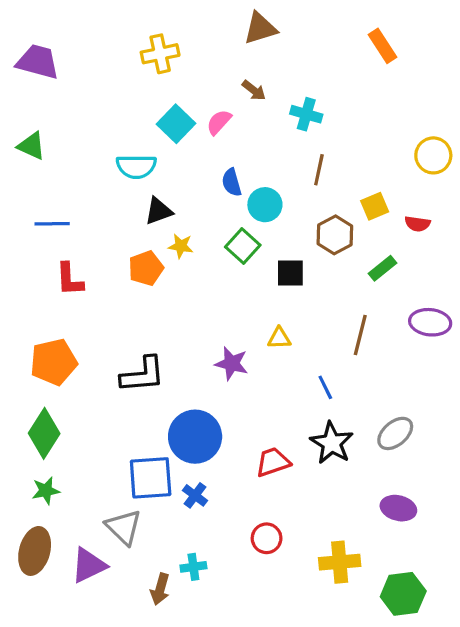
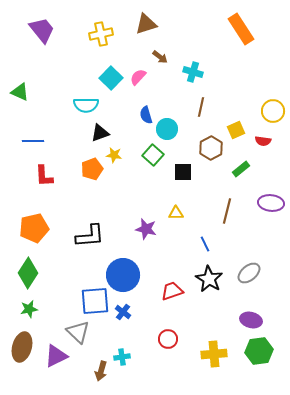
brown triangle: (260, 28) -> (146, 24), moved
orange rectangle: (383, 46) -> (241, 29), size x1.4
purple trapezoid: (38, 62) -> (42, 30), moved, turned 36
yellow circle: (433, 155) -> (273, 111), moved
green hexagon: (403, 594) -> (259, 351), moved

